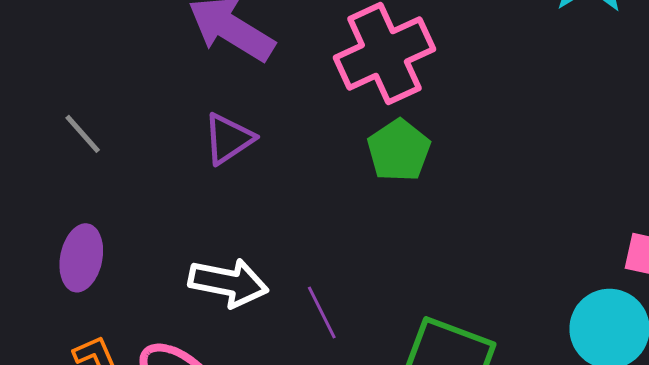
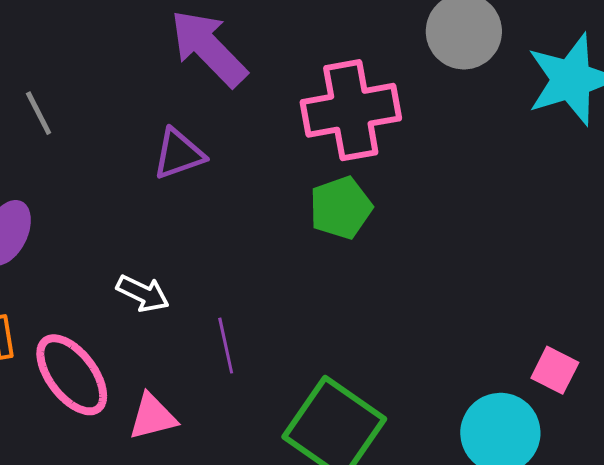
white arrow: (228, 283) -> (143, 293), size x0.7

